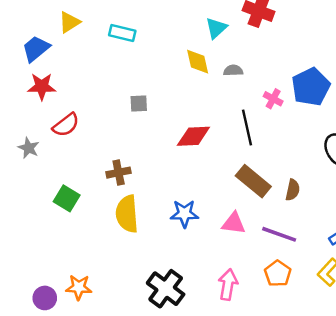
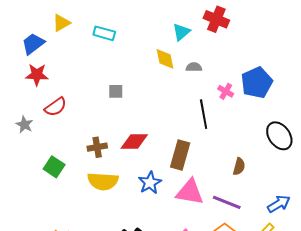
red diamond: (193, 136) -> (134, 142), moved
brown rectangle: (253, 181) -> (180, 155), moved, turned 64
yellow semicircle: (127, 214) -> (103, 181), turned -84
blue star: (184, 214) -> (150, 183), turned -30
pink triangle: (234, 223) -> (190, 192), size x1.4

